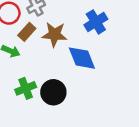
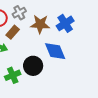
brown star: (55, 34) -> (40, 24), moved
black circle: (53, 92) -> (33, 66), moved

